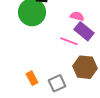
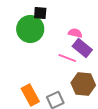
orange rectangle: (32, 78) -> (30, 95), size x1.5

